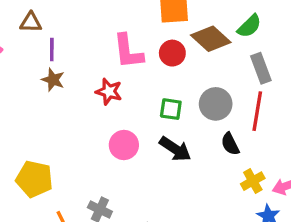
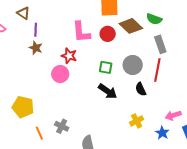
brown triangle: (31, 22) -> (23, 13), turned 32
green semicircle: (249, 26) -> (154, 19), turned 63
pink circle: (124, 145) -> (60, 74), moved
yellow cross: (253, 181) -> (137, 121), moved

